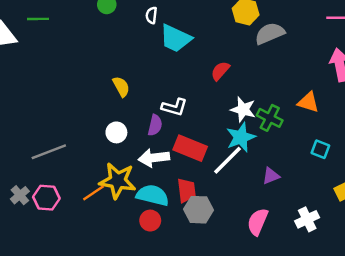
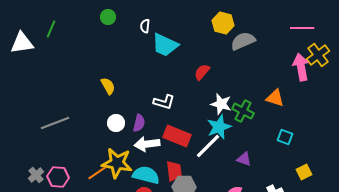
green line: (38, 19) -> (51, 29), turned -66
yellow semicircle: (121, 87) -> (108, 86), moved
purple semicircle: (155, 125) -> (139, 123), moved
gray line: (49, 152) -> (55, 123), moved
purple triangle: (271, 176) -> (244, 159), turned 42

